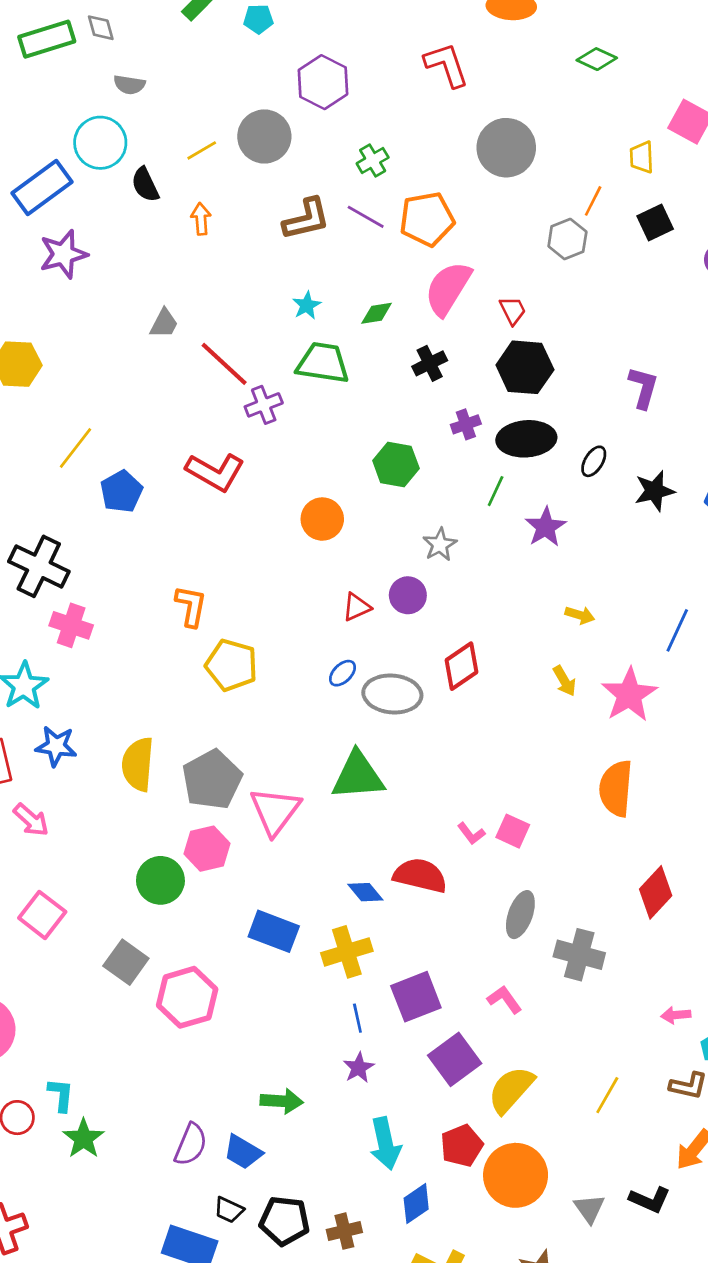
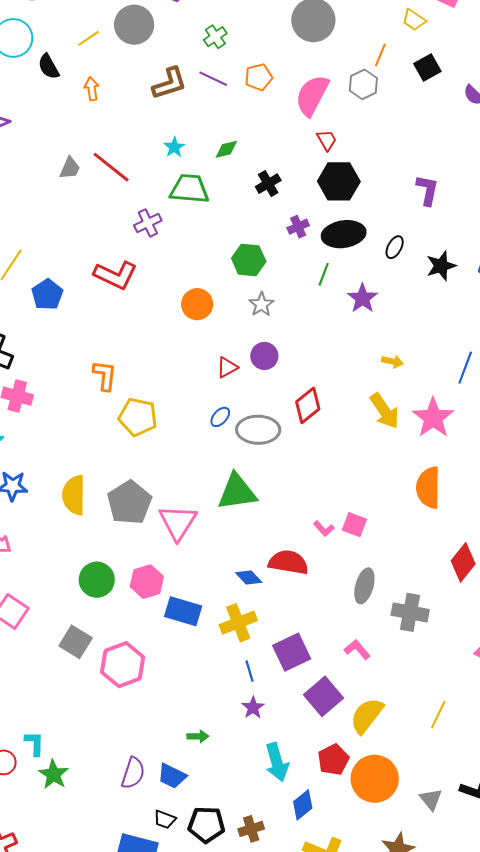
yellow trapezoid: (642, 157) -> (414, 20), turned -50
orange pentagon: (427, 219) -> (259, 77), size x0.7
pink semicircle: (448, 288) -> (312, 95), moved
red line: (224, 364) -> (111, 167), moved
gray star: (440, 545) -> (261, 304), moved
yellow arrow: (564, 681) -> (385, 411), size x1.6
pink hexagon: (207, 849) -> (147, 582), moved
green arrow: (282, 1101) -> (198, 736), size x0.7

